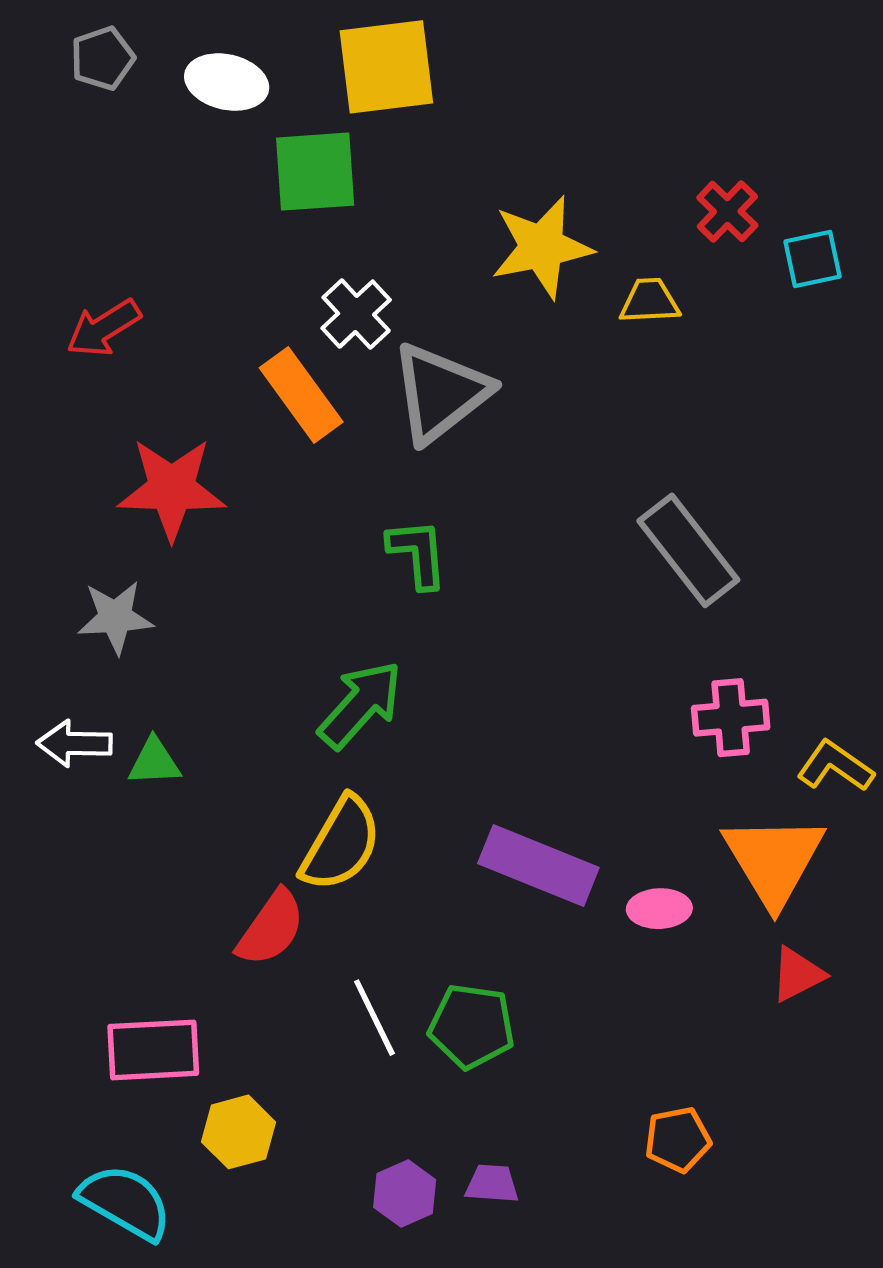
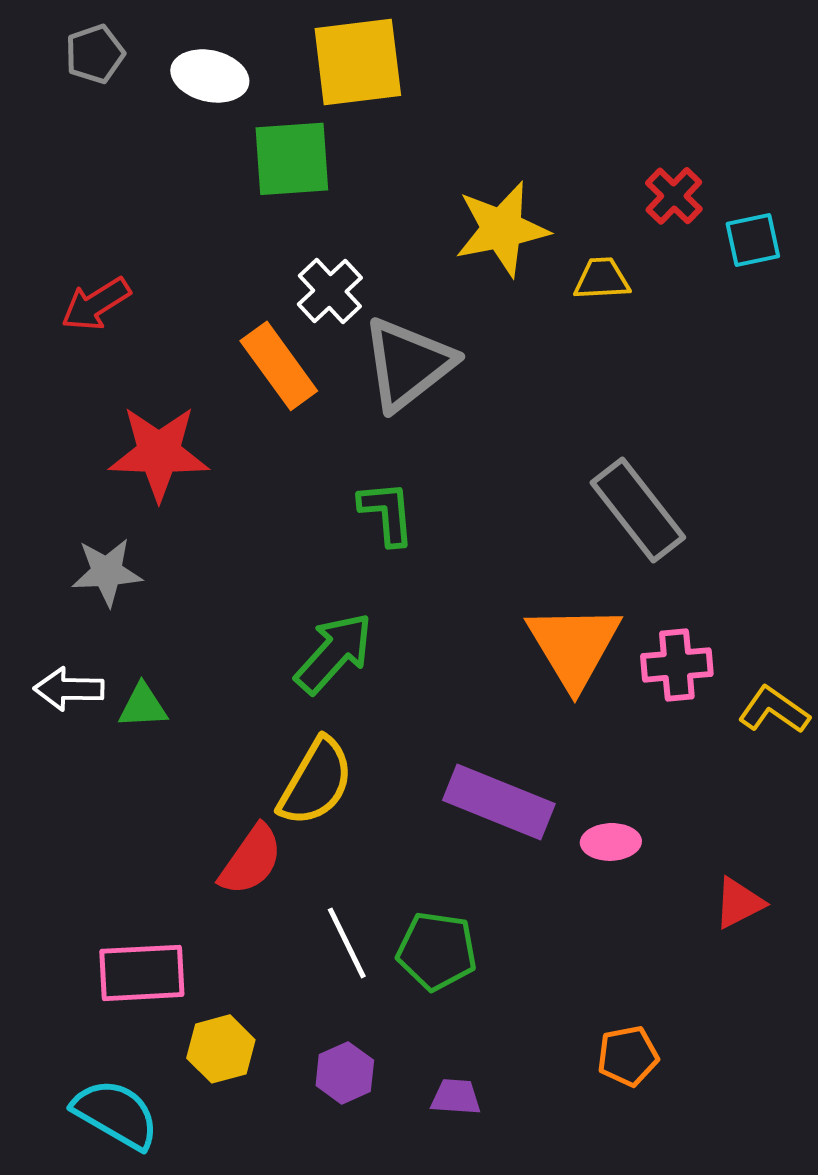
orange triangle: (774, 860) -> (574, 646), moved
purple hexagon: (405, 1193) -> (345, 1073), moved

